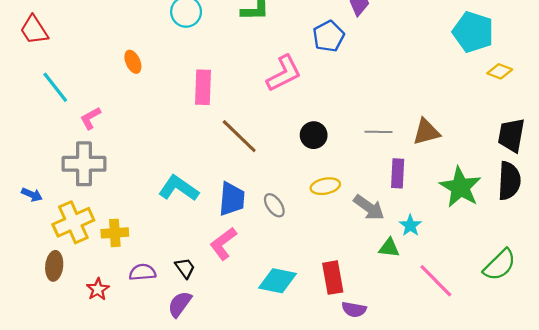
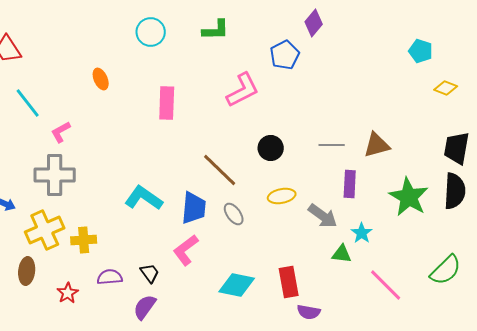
cyan pentagon: (473, 32) -> (421, 51), size x0.6
brown line: (239, 136) -> (220, 170), moved

